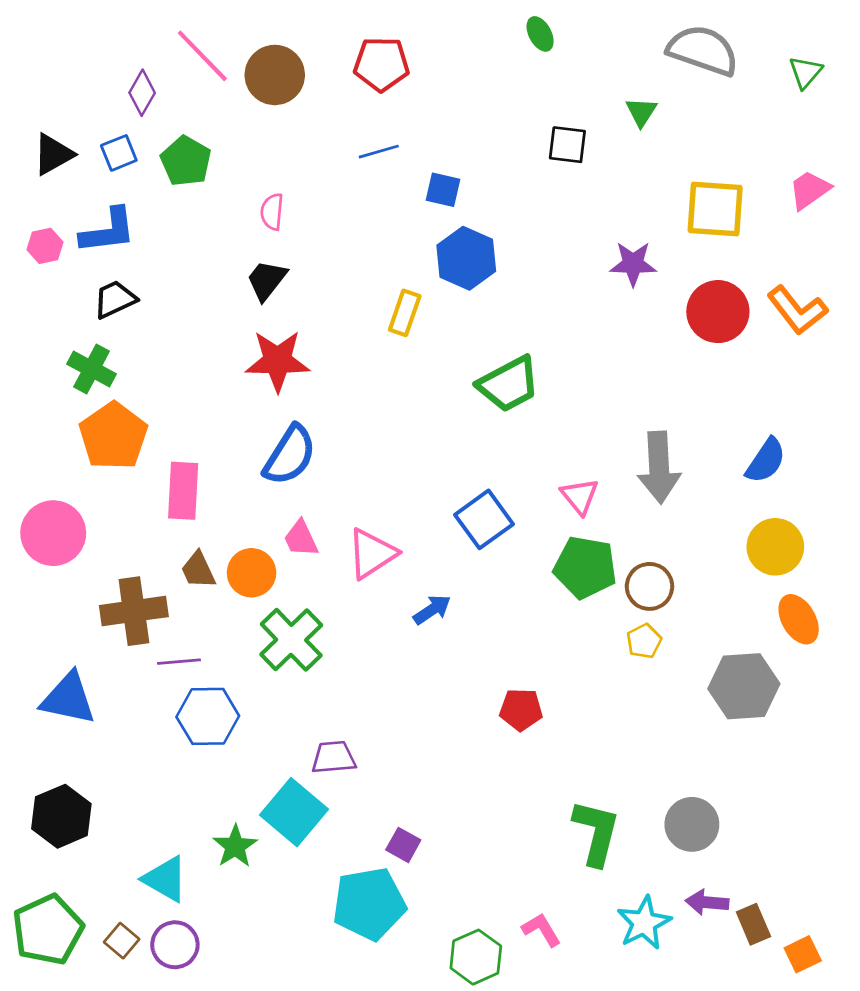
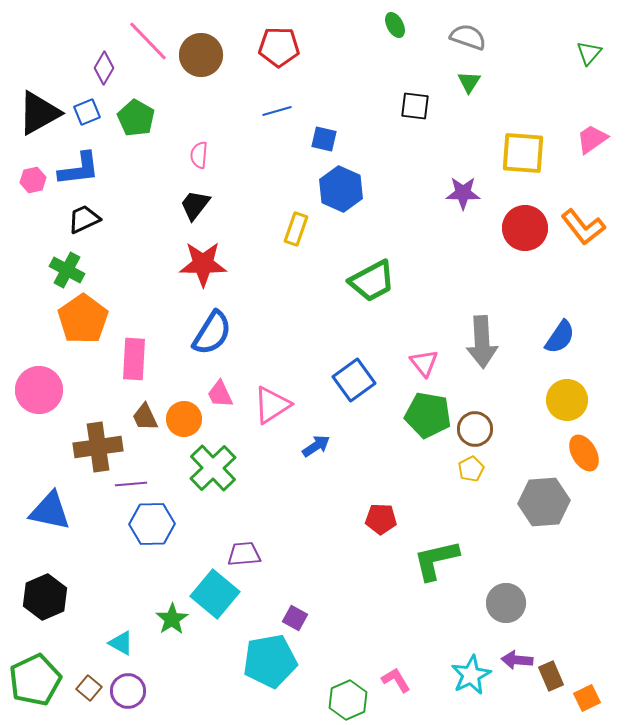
gray semicircle: (703, 50) -> (468, 37), moved, size x0.7
black triangle: (53, 154) -> (39, 113), size x1.4
green L-shape: (596, 833) -> (436, 560), moved, turned -117
cyan triangle: (165, 879) -> (121, 643), size x0.7

